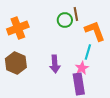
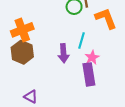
orange cross: (18, 28) -> (22, 30), moved
cyan line: (88, 52) -> (82, 41), moved

